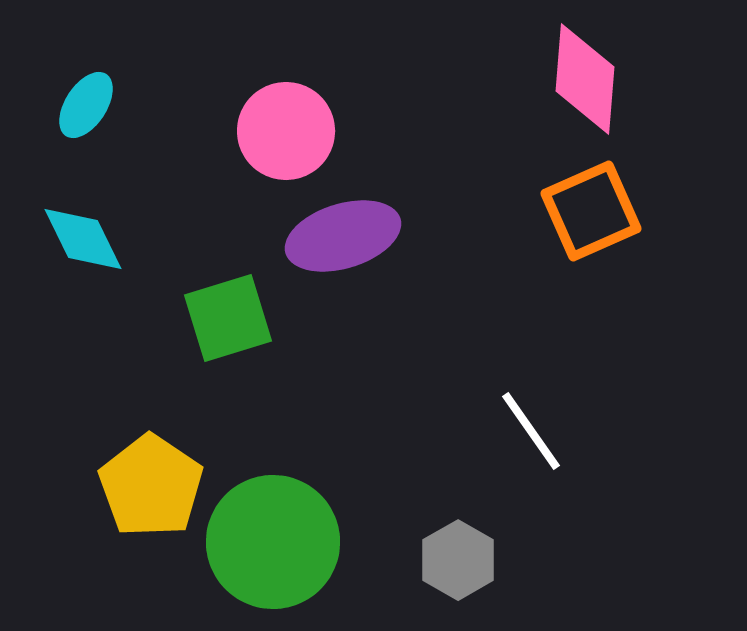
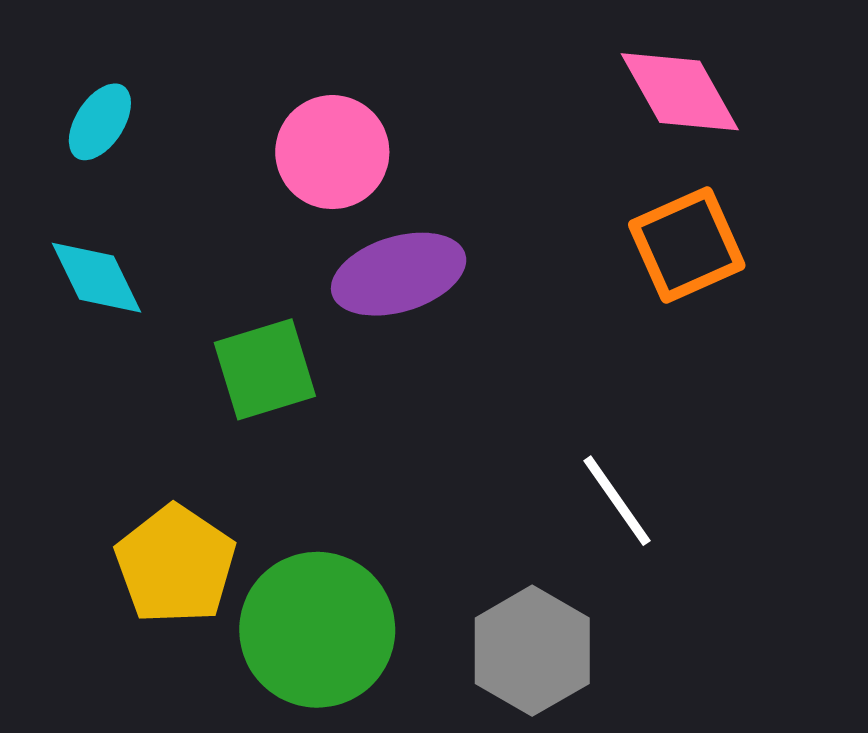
pink diamond: (585, 79) -> (680, 92), turned -34
gray hexagon: (458, 560) -> (532, 651), size x1.4

